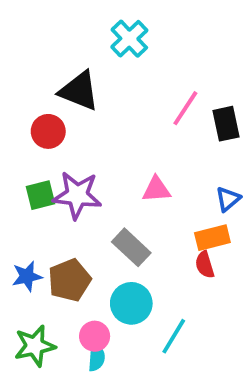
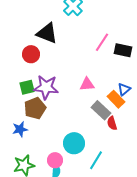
black rectangle: (226, 124) -> (123, 50), turned -66
orange rectangle: (212, 238) -> (116, 99), moved, turned 60
gray rectangle: (131, 247) -> (101, 110), moved
brown pentagon: (69, 280) -> (35, 108), moved

